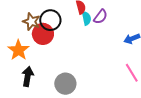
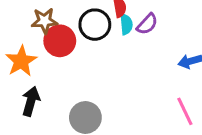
black circle: (50, 20) -> (95, 25), moved
brown star: (31, 22) -> (44, 21), turned -30

